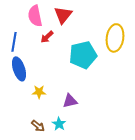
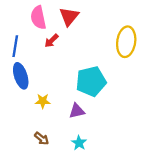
cyan pentagon: (83, 55) -> (91, 81), moved
cyan star: (59, 124) -> (79, 143), moved

